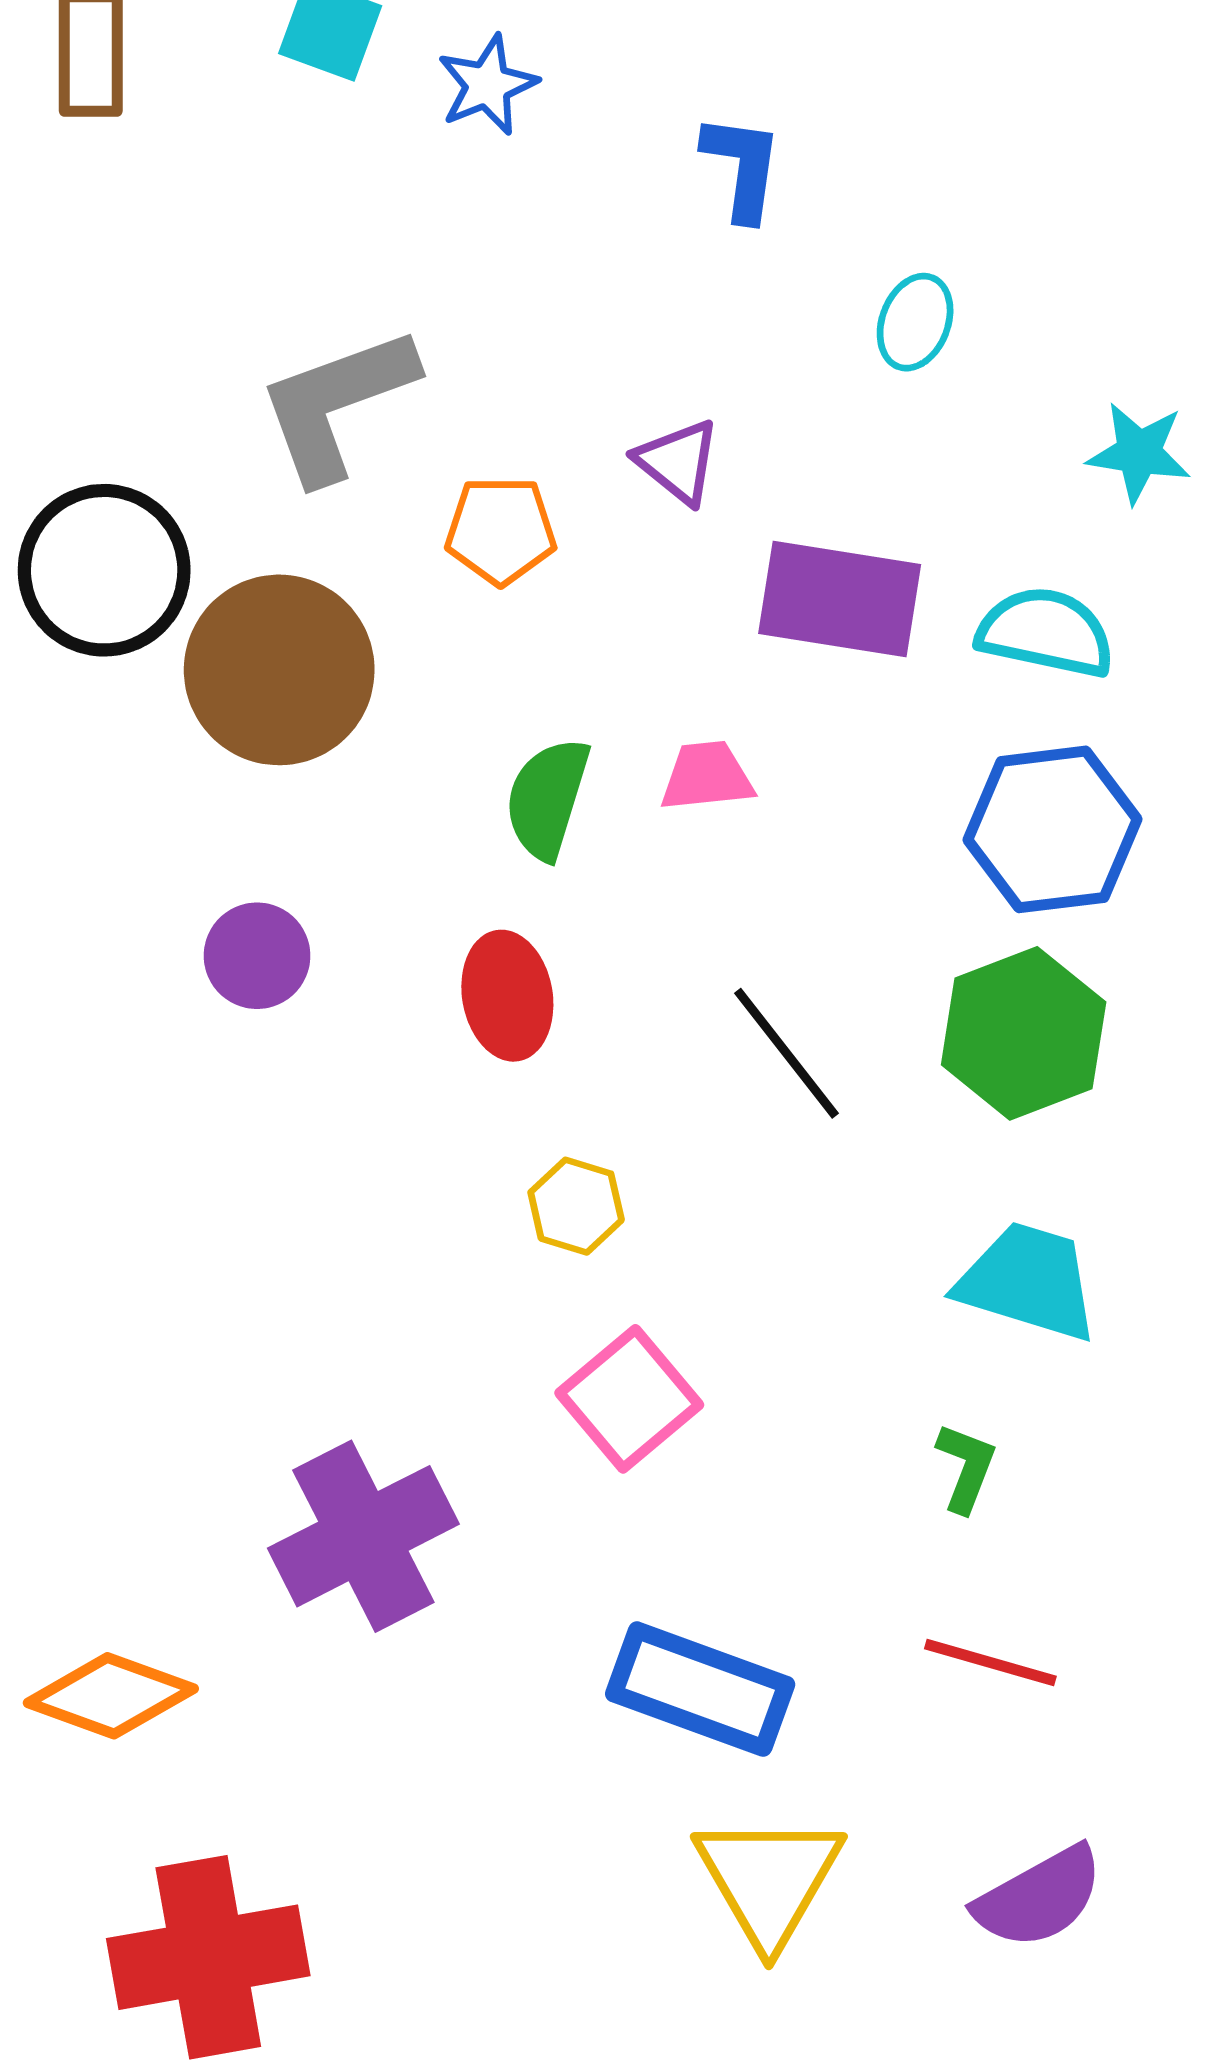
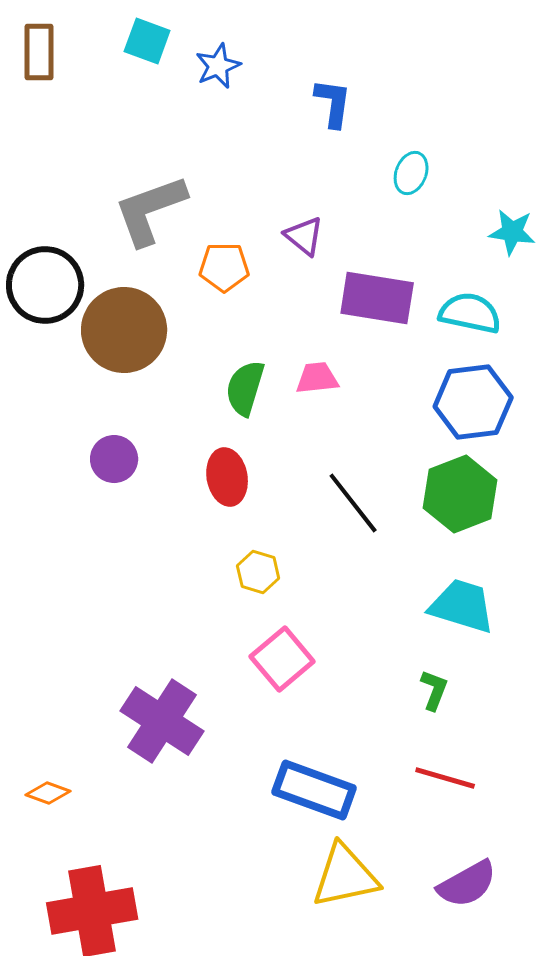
purple cross: (363, 1536) -> (162, 721), turned -30
orange diamond: (111, 1696) -> (48, 793), size x0.6
yellow triangle: (769, 1880) -> (345, 876), turned 48

